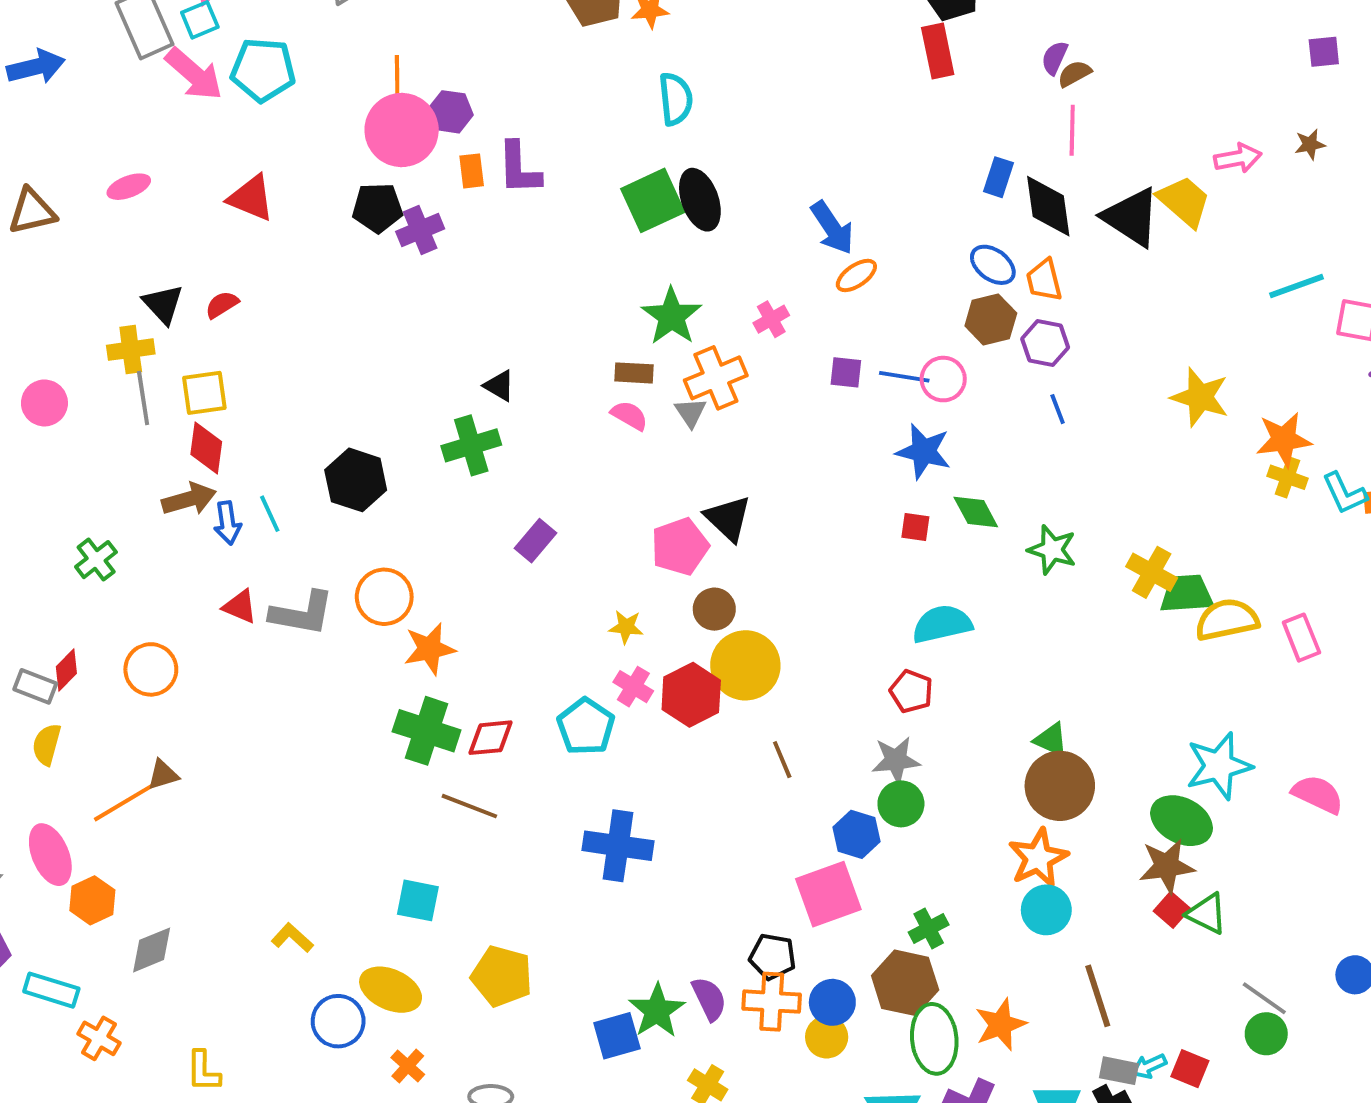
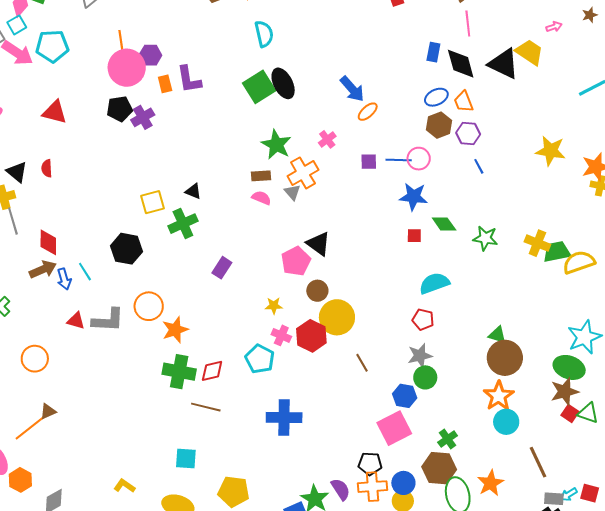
pink arrow: (1238, 158) -> (554, 27), size x0.7
blue ellipse: (993, 265) -> (436, 97), turned -55
red semicircle: (222, 305) -> (47, 168), turned -54
yellow square: (204, 393) -> (153, 202), moved

